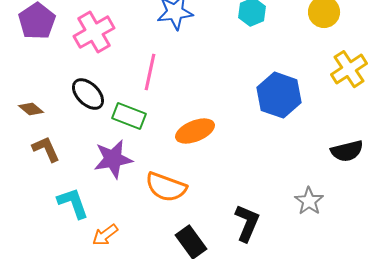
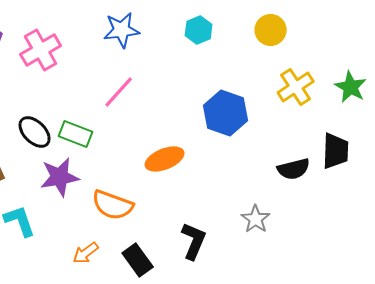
pink line: (150, 72) -> (119, 92), moved, turned 30
black ellipse: (88, 94) -> (35, 132), moved
orange ellipse: (195, 131) -> (165, 159), moved
orange arrow: (105, 235) -> (86, 253), moved

